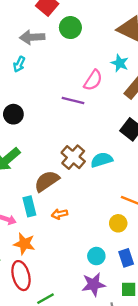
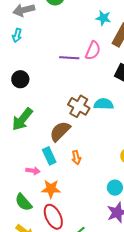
pink semicircle: (93, 80) -> (93, 51), moved
cyan semicircle: (102, 160) -> (104, 104), turned 30
orange arrow: (60, 214) -> (76, 158), turned -80

